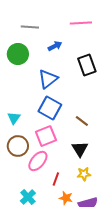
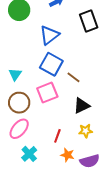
brown line: (82, 121) -> (74, 77), moved
black triangle: (80, 149) -> (82, 106), turned 36
pink ellipse: (38, 161) -> (19, 129), moved

